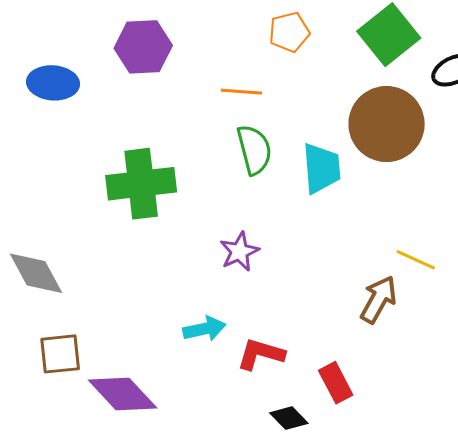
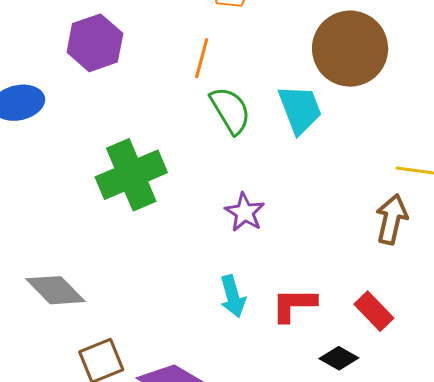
orange line: (241, 92) -> (202, 58), turned -63
cyan arrow: (204, 329) -> (233, 296), turned 102

